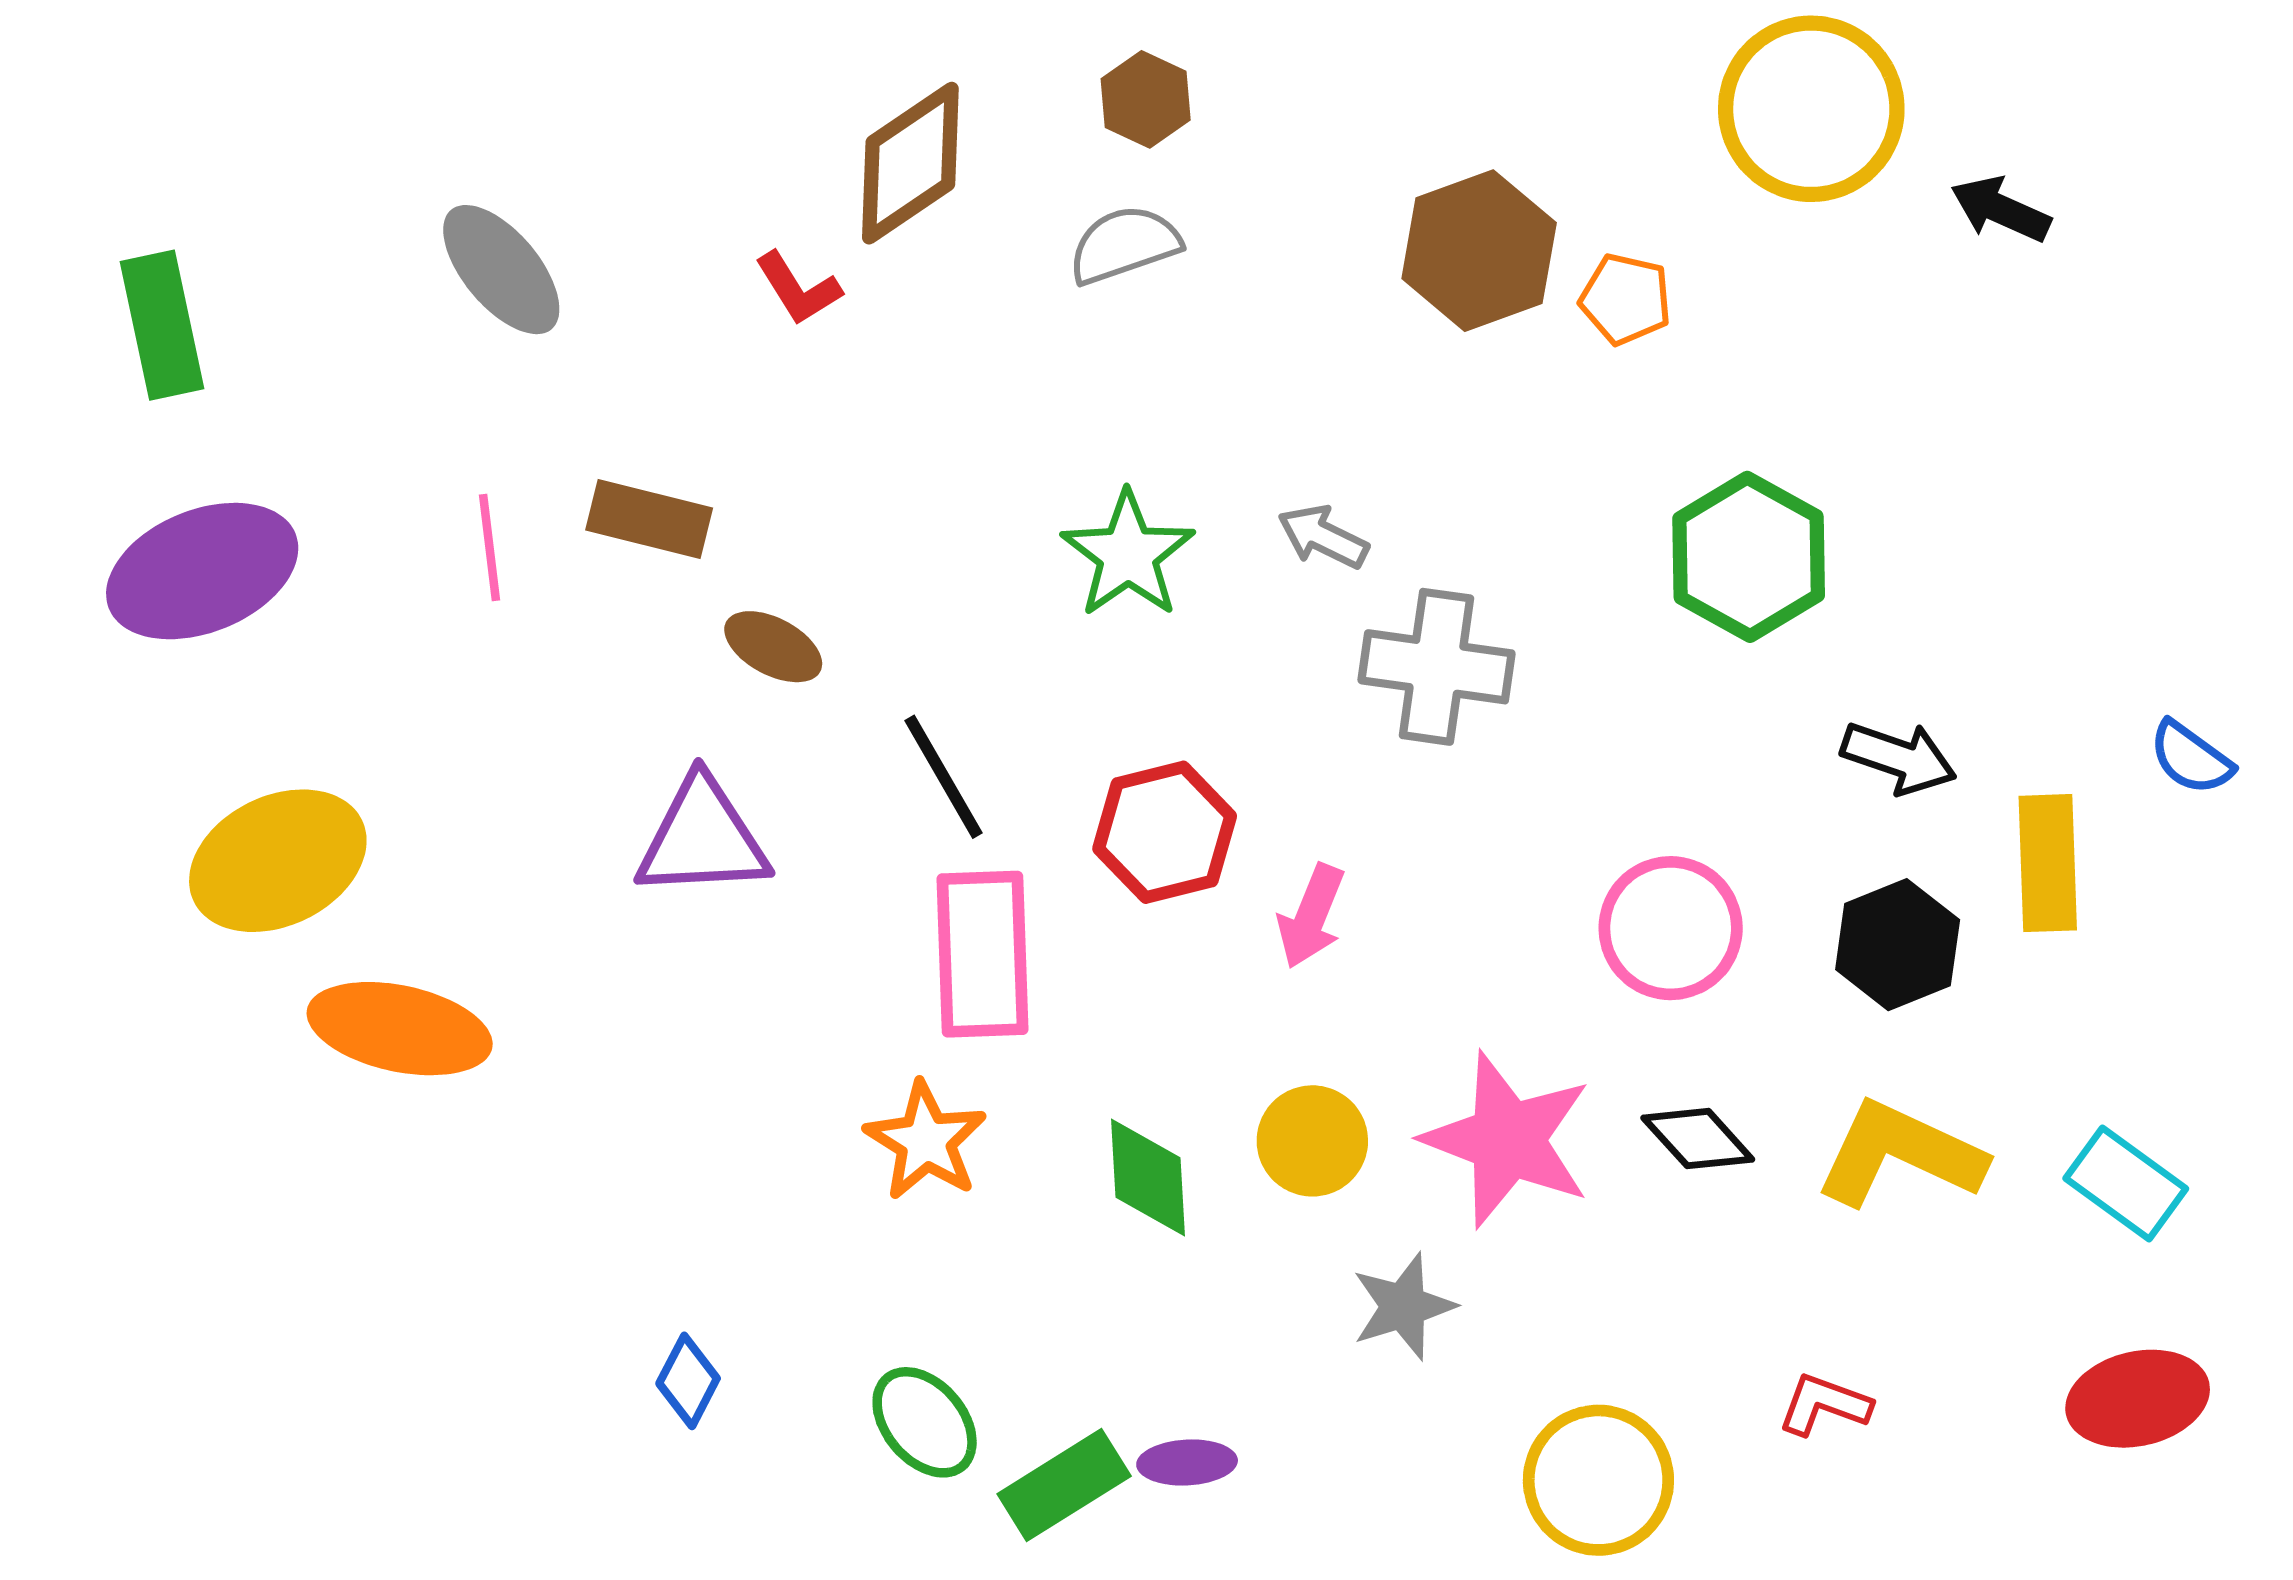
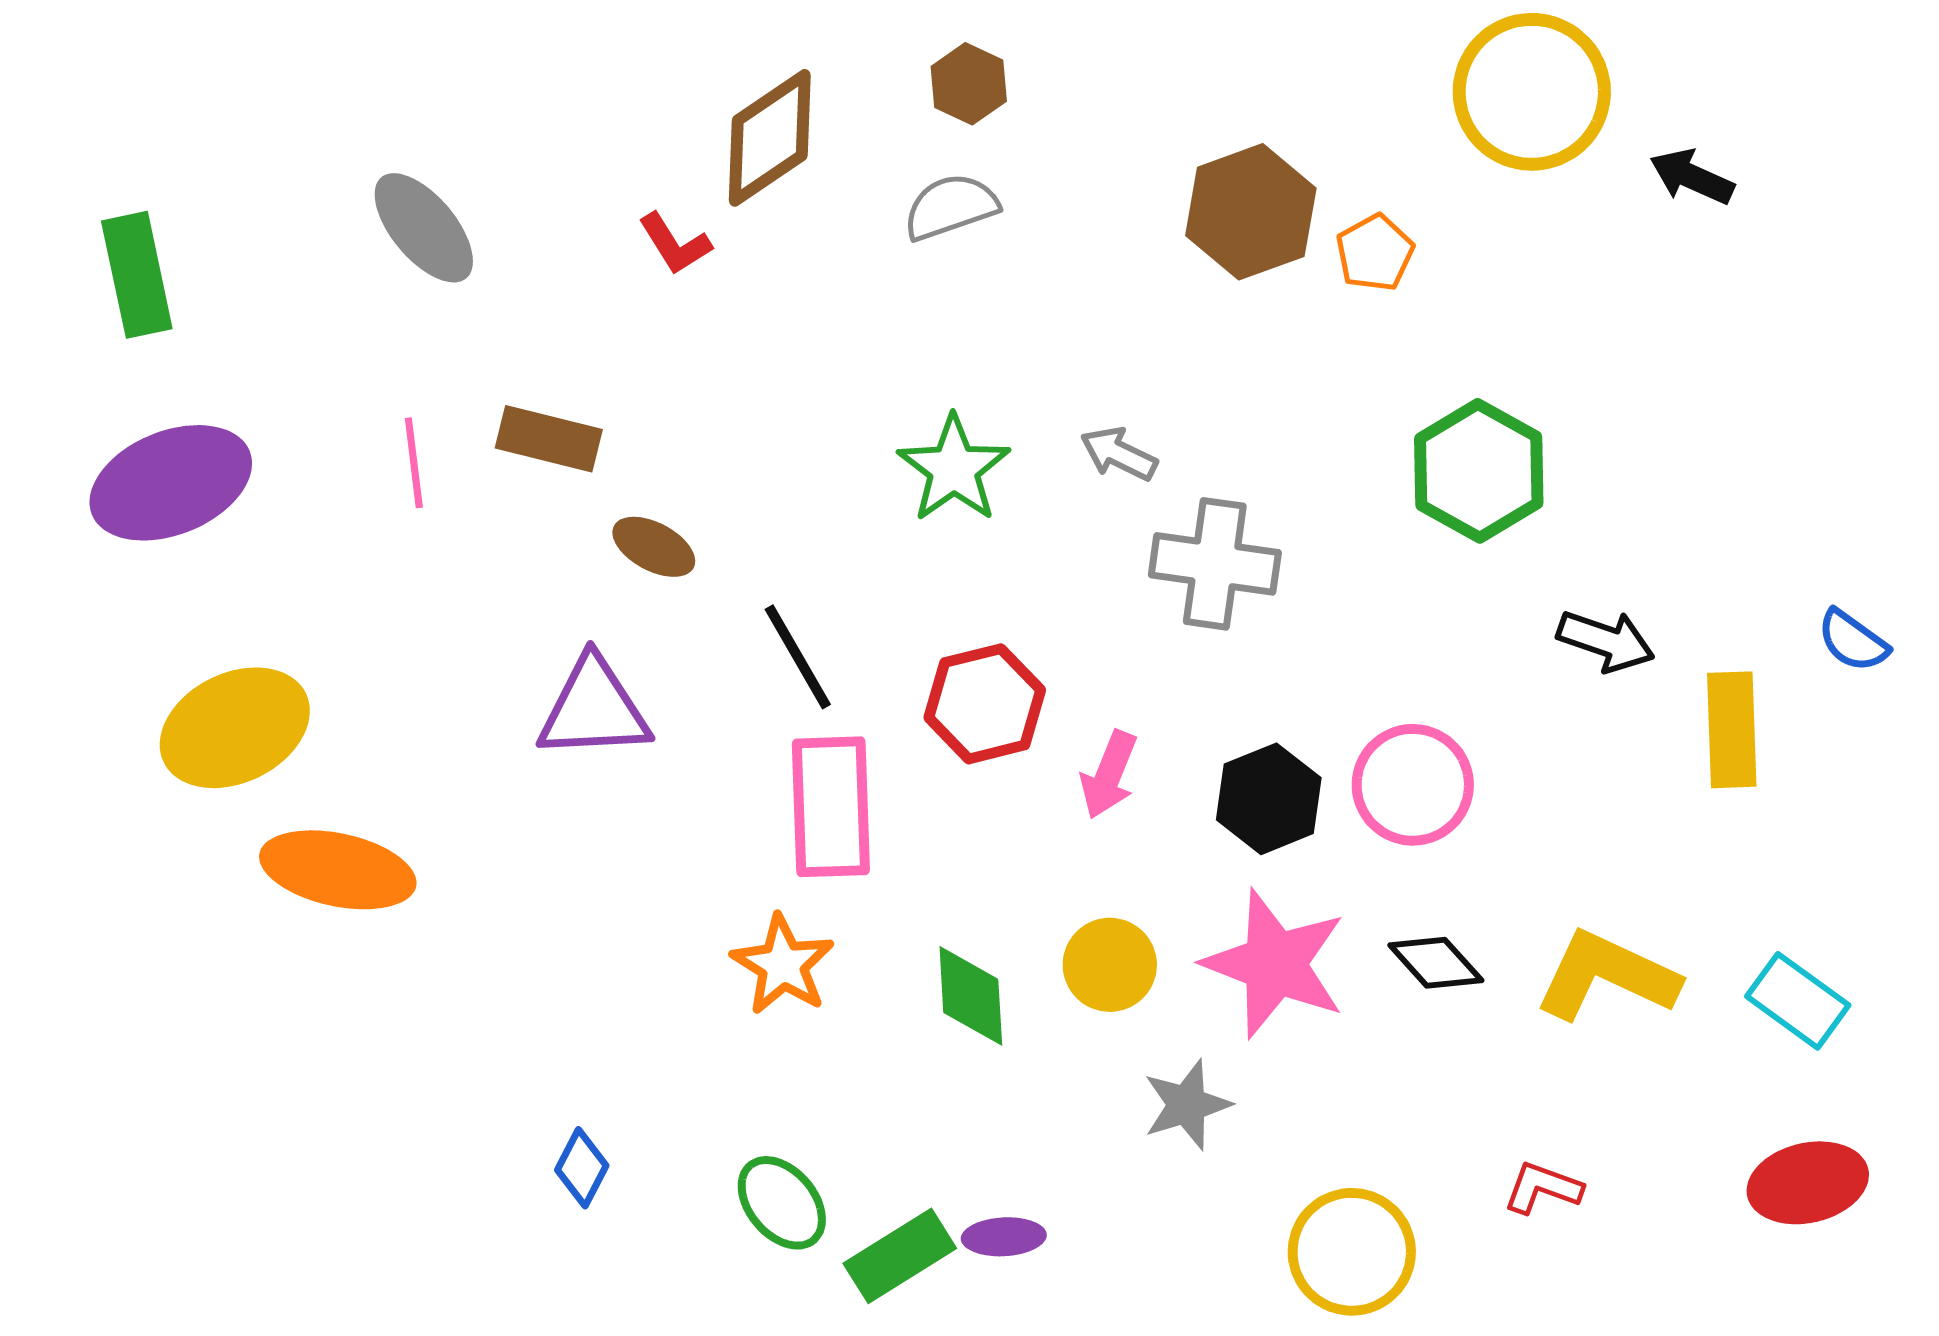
orange pentagon: (1626, 299) -> (1375, 253), turned 30
black hexagon: (1898, 945) -> (1269, 799), moved

